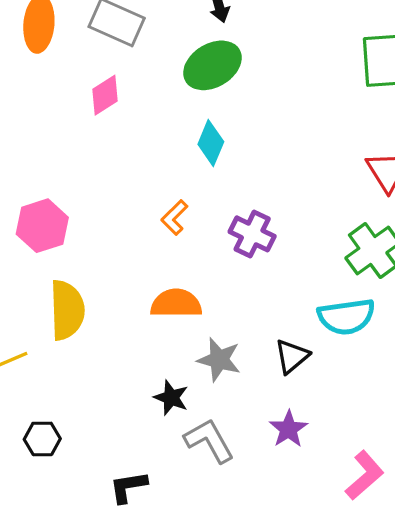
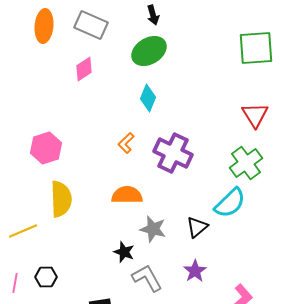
purple cross: (252, 234) -> (173, 153), size x1.4
cyan semicircle: (346, 317) -> (230, 203), turned -36

